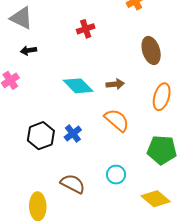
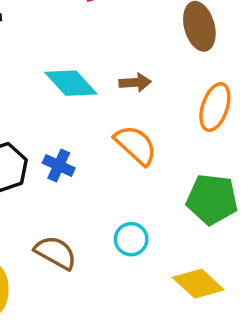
blue cross: (73, 134) -> (59, 166), turned -30

